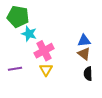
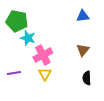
blue triangle: (84, 41) -> (83, 16), moved
brown triangle: (84, 54) -> (83, 50), moved, turned 32

